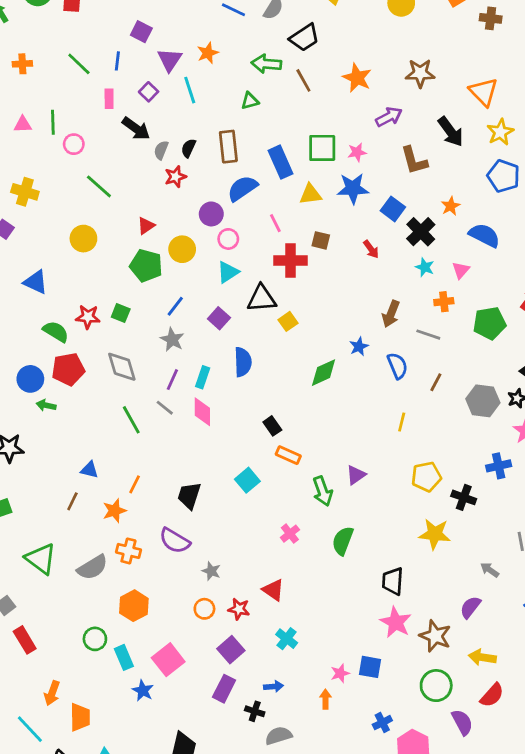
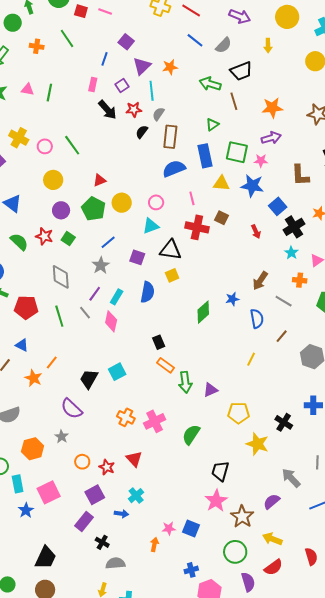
green line: (79, 64) -> (67, 38), moved
orange star: (357, 78) -> (272, 108), turned 30
green triangle: (250, 101) -> (212, 125), moved, turned -32
purple arrow: (389, 117) -> (271, 138), moved
pink circle: (74, 144) -> (45, 146), moved
gray semicircle: (161, 150) -> (158, 114), moved
red star: (175, 177) -> (134, 109), moved
purple circle: (211, 214) -> (61, 210), moved
purple square: (219, 318) -> (137, 257), turned -35
yellow square: (288, 321) -> (172, 275), moved
red pentagon: (68, 369) -> (26, 307), moved
green diamond: (324, 373) -> (203, 312), turned -30
yellow pentagon: (426, 477) -> (239, 413), moved
cyan square: (247, 480) -> (117, 372), moved
green arrow: (323, 491) -> (185, 382), moved
orange star: (114, 511) -> (33, 378), turned 30
pink cross: (290, 534) -> (155, 421), size x1.5
orange cross: (128, 551) -> (126, 417), moved
gray arrow: (490, 570) -> (291, 478), size x1.5
gray star: (211, 571) -> (62, 437), moved
blue arrow: (274, 686) -> (121, 514), moved

